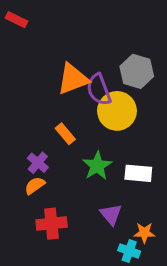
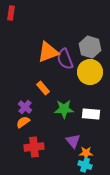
red rectangle: (17, 20) -> (11, 13), turned 72
yellow circle: (117, 111) -> (90, 72), moved
green star: (97, 166) -> (64, 109), turned 30
orange star: (144, 233) -> (86, 153), moved

